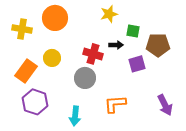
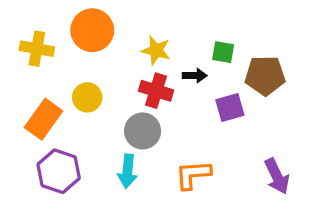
yellow star: (109, 14) -> (156, 50), moved, turned 30
cyan arrow: (75, 116) -> (127, 171), moved

